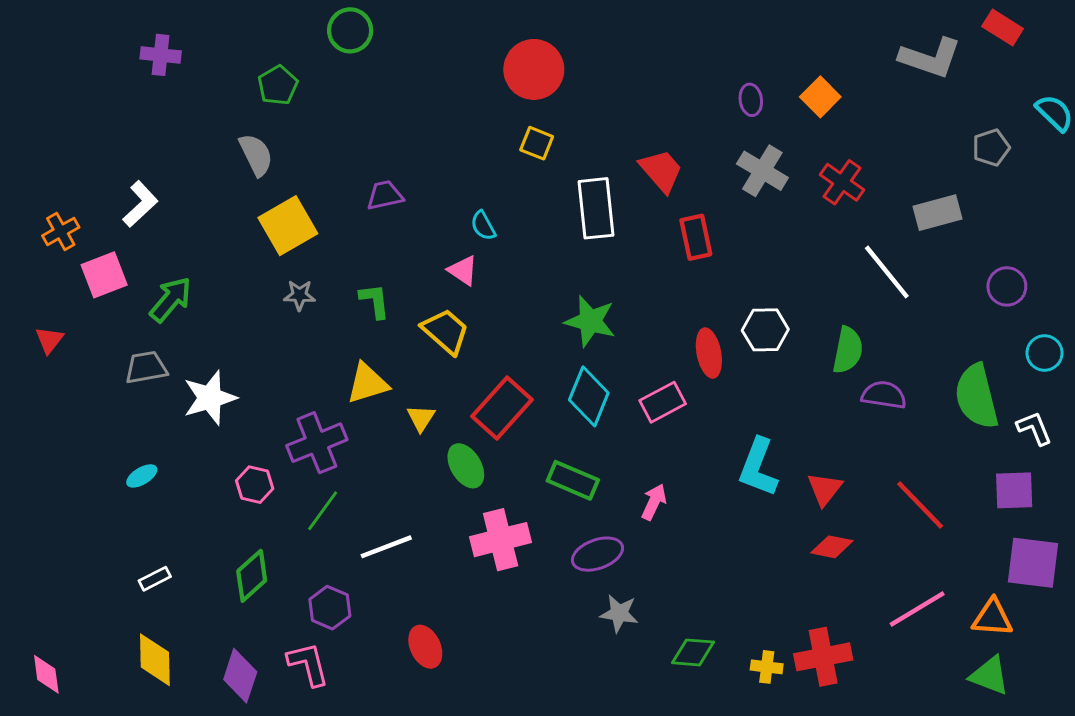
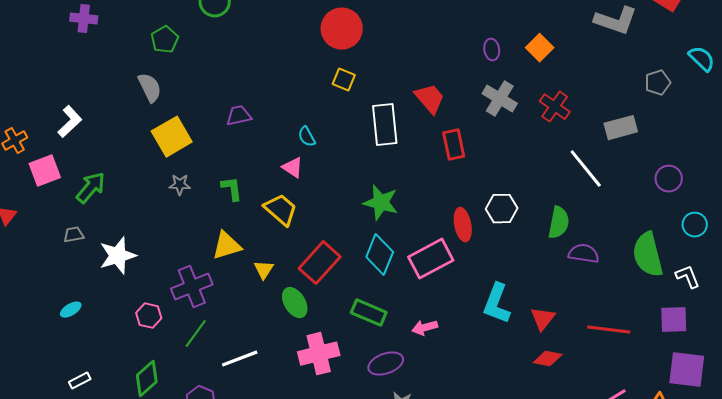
gray trapezoid: (146, 367) -> (74, 235), size x0.7
pink rectangle: (663, 402) -> (431, 259), size x1.4
pink arrow: (654, 502) -> (425, 328), turned -130
red line: (920, 505) -> (609, 330), turned -39

